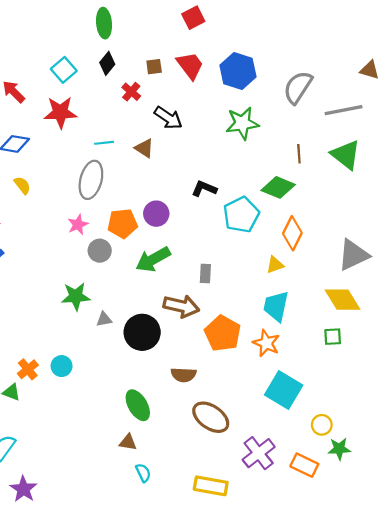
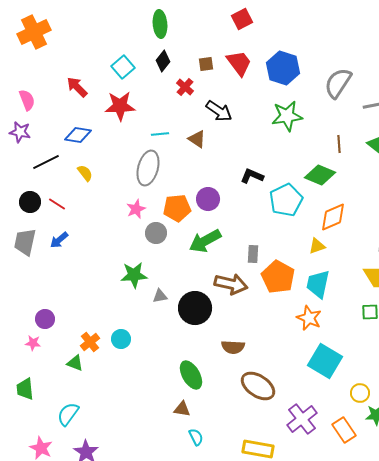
orange diamond: (292, 233) -> (333, 217), turned 40
orange pentagon: (223, 333) -> (278, 277), moved
orange rectangle: (304, 465) -> (344, 430), turned 30

